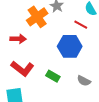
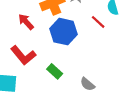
red arrow: (18, 39) -> (26, 22), turned -147
blue hexagon: (70, 46) -> (64, 32), moved

